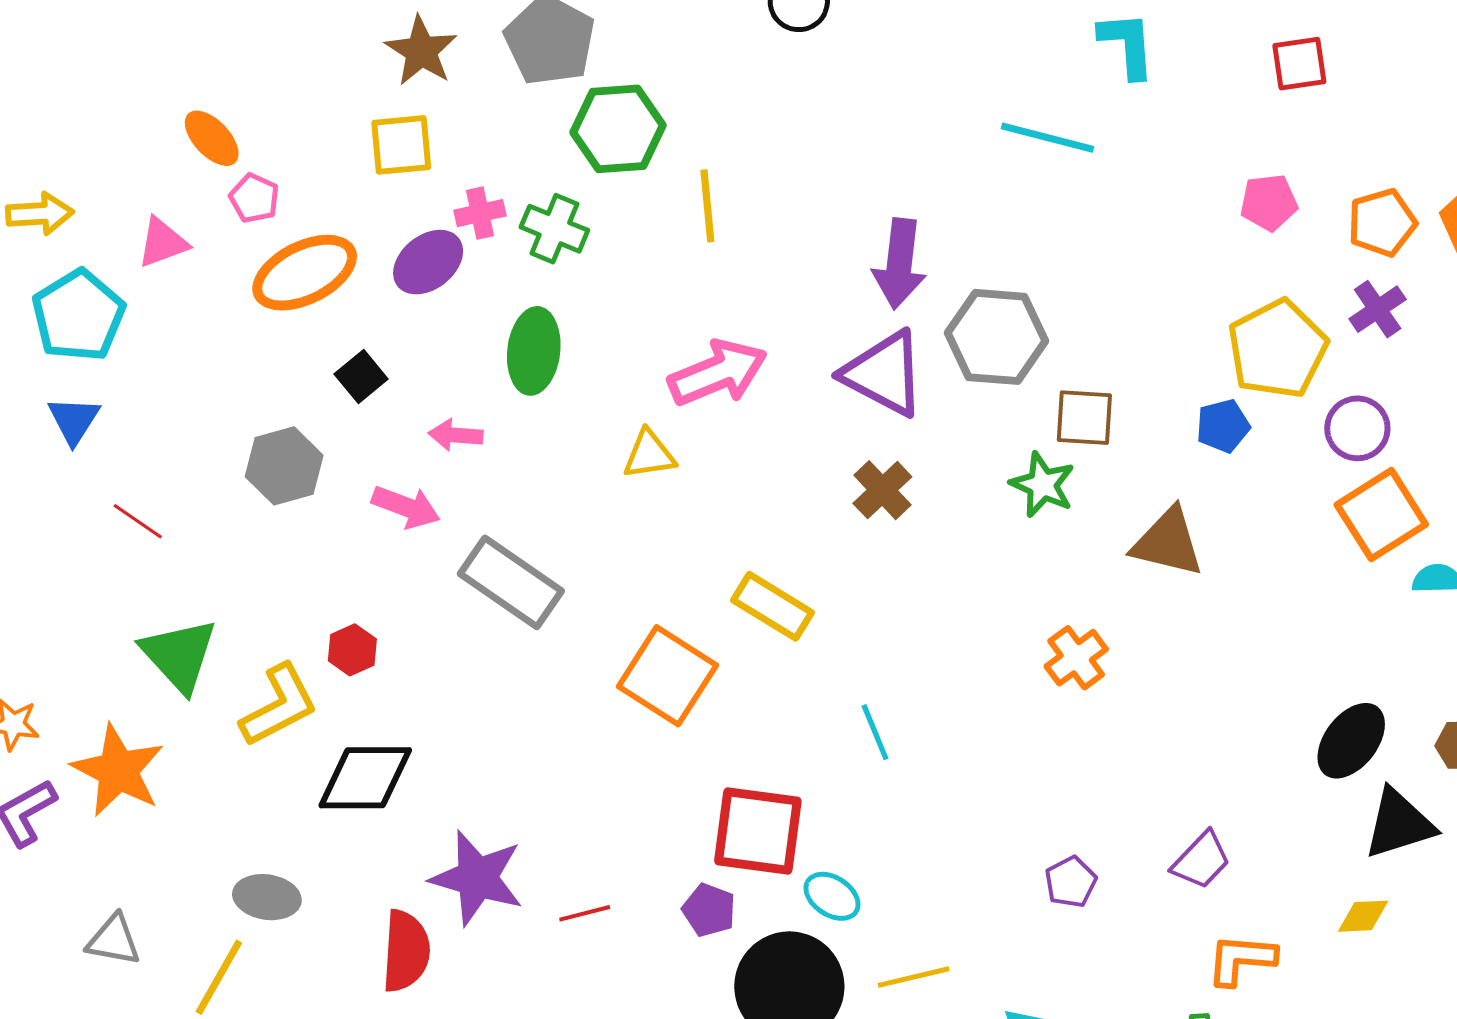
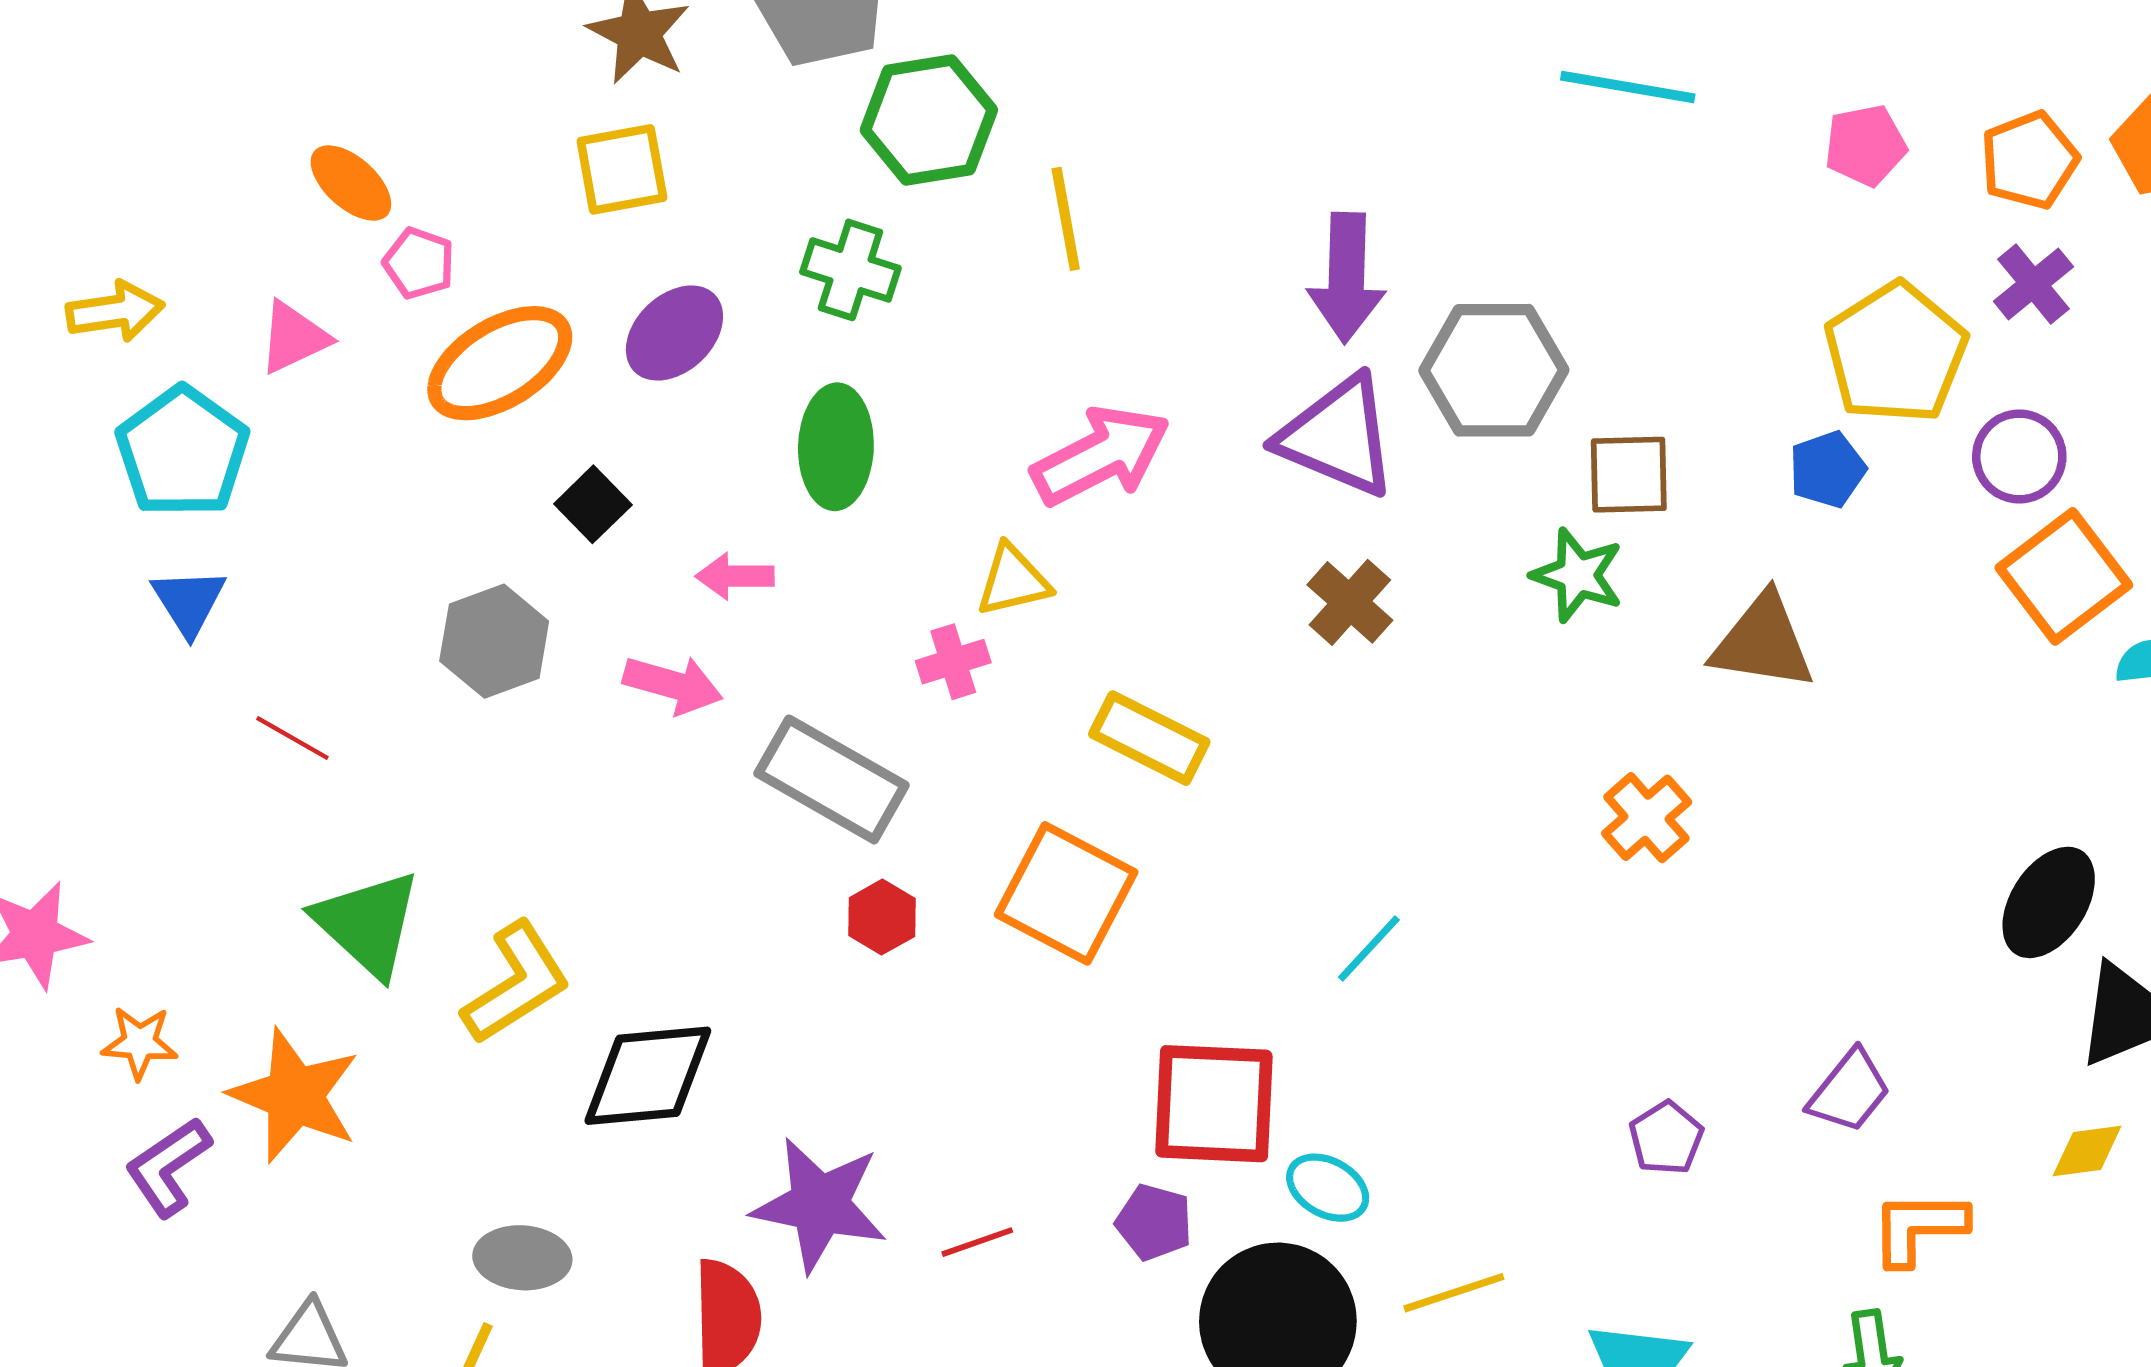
cyan line: (1048, 138) -> (1628, 87), moved
pink cross: (480, 213) -> (953, 662), moved
yellow rectangle: (773, 606) -> (1149, 738), moved
red hexagon: (352, 650) -> (882, 917), moved
cyan line: (875, 732) -> (1369, 948), turned 70

